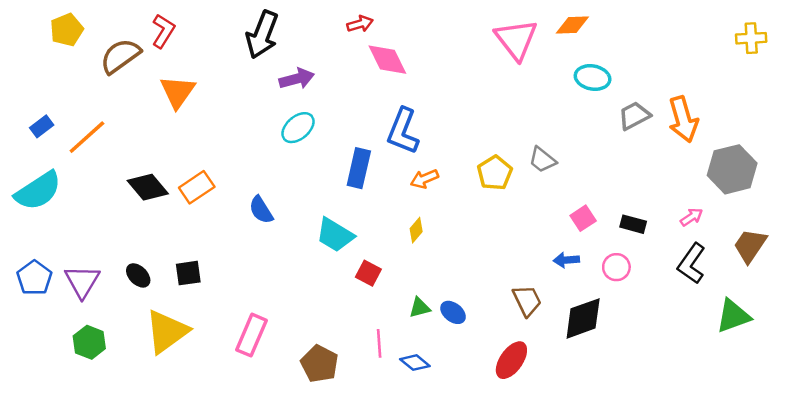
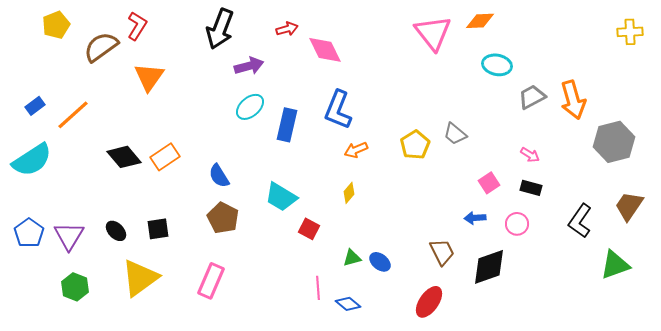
red arrow: (360, 24) -> (287, 29), moved
blue rectangle: (359, 168) -> (287, 125), moved
pink arrow: (692, 217) -> (530, 155), moved, turned 66
brown pentagon: (319, 364) -> (223, 218), moved

